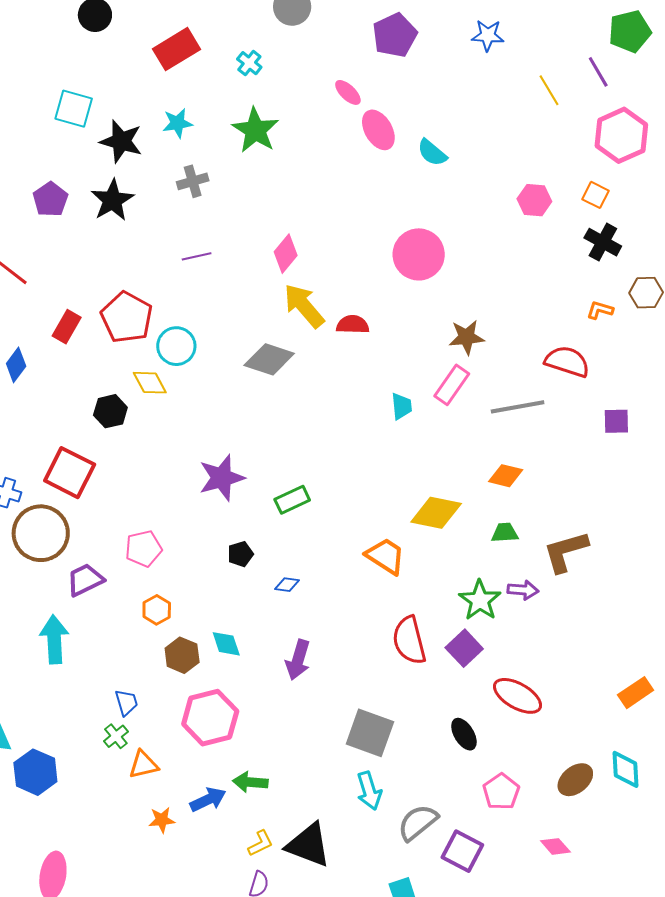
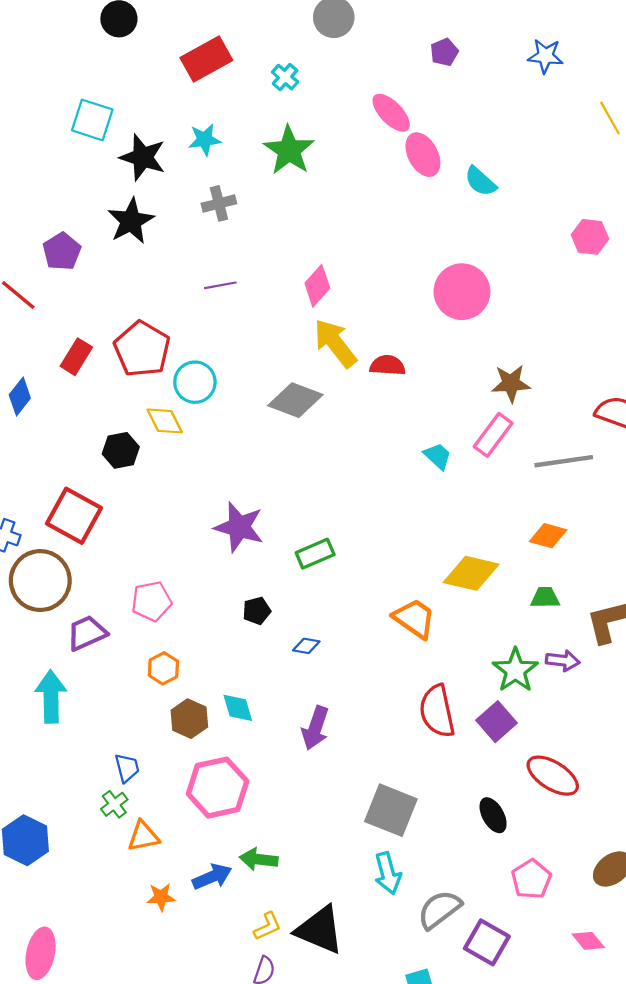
purple pentagon: (395, 35) -> (444, 52), size x0.6
pink ellipse: (348, 92) -> (391, 113), size x1.4
purple pentagon: (50, 199) -> (62, 251), moved
cyan trapezoid: (402, 406) -> (438, 456), turned -44
purple star: (222, 478) -> (239, 527), turned 30

